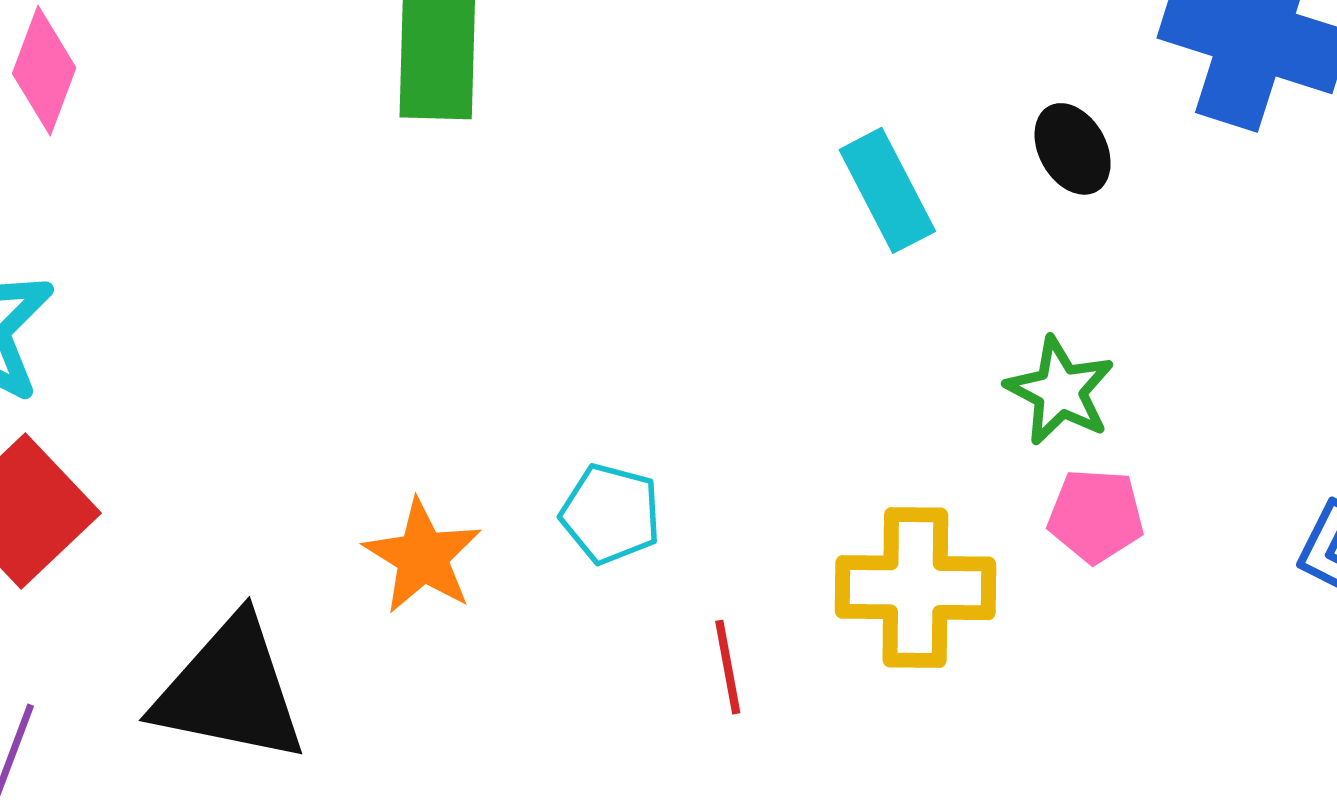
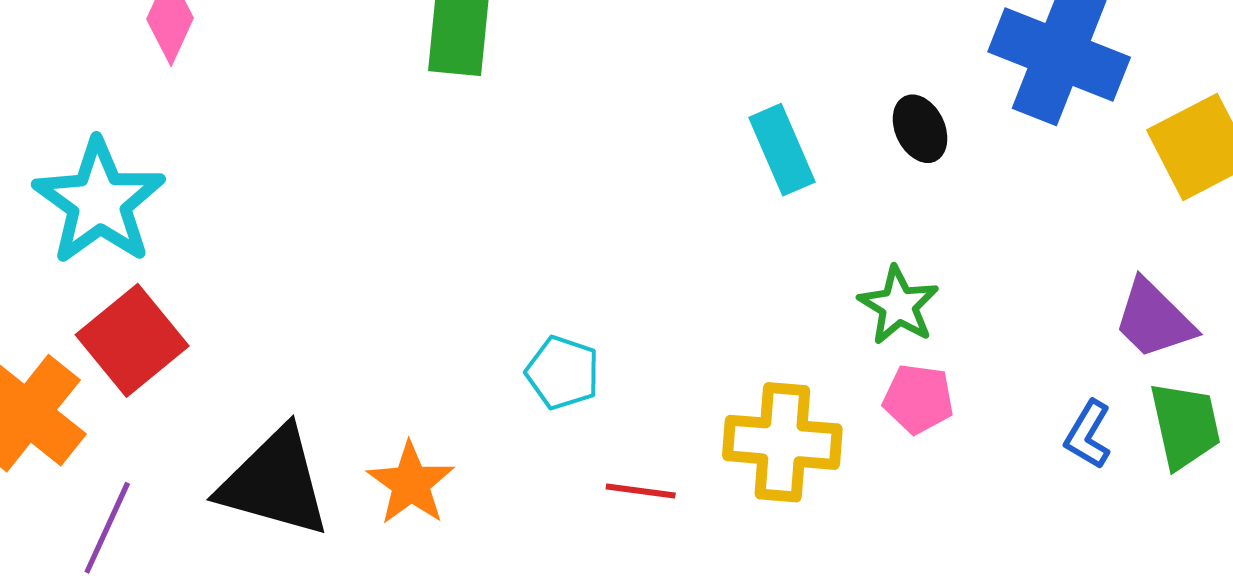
orange star: (423, 557) -> (411, 483), moved
red line: (728, 667) -> (641, 491), turned -76

